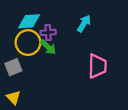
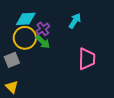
purple cross: (48, 32) -> (43, 29), turned -32

